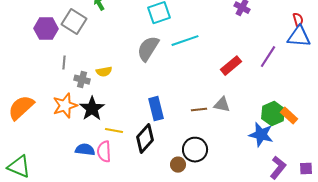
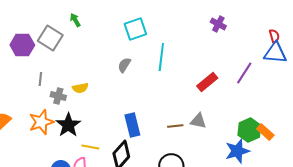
cyan line: (185, 41) -> (161, 57), turned -64
gray semicircle: (148, 49) -> (124, 65), size x0.6
blue star: (261, 135) -> (237, 151), turned -30

